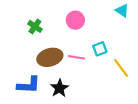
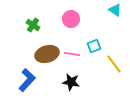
blue L-shape: (29, 85) -> (27, 80), turned -50
black star: (59, 88) -> (71, 82), moved, turned -30

